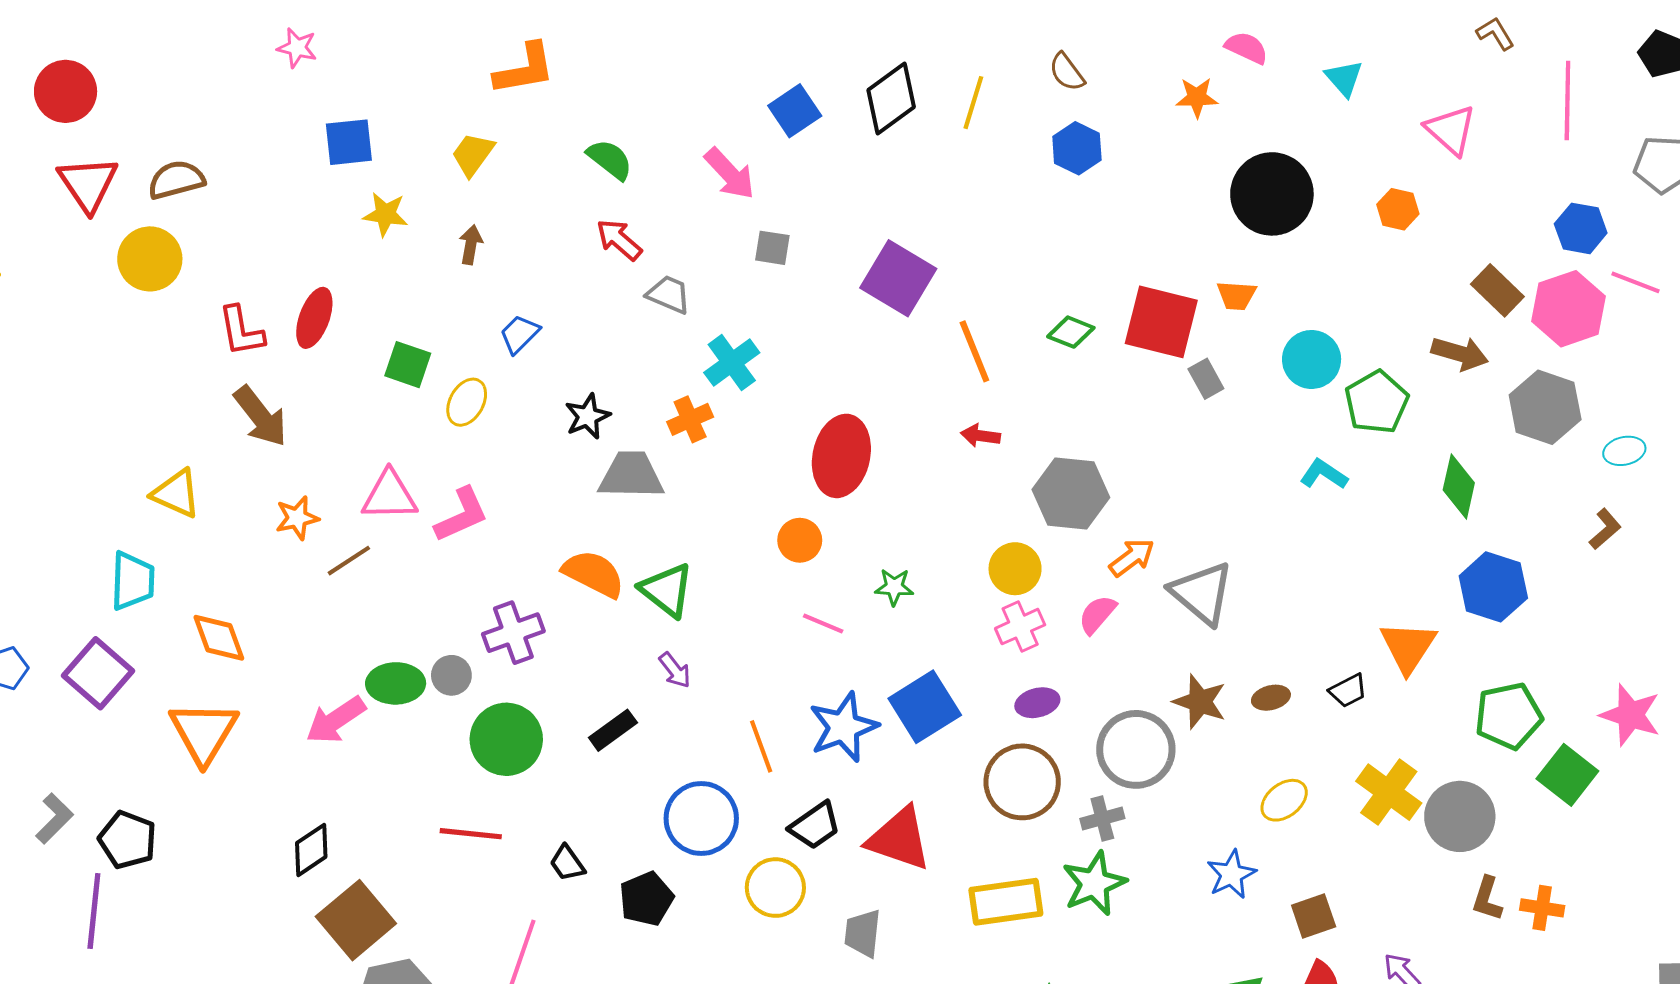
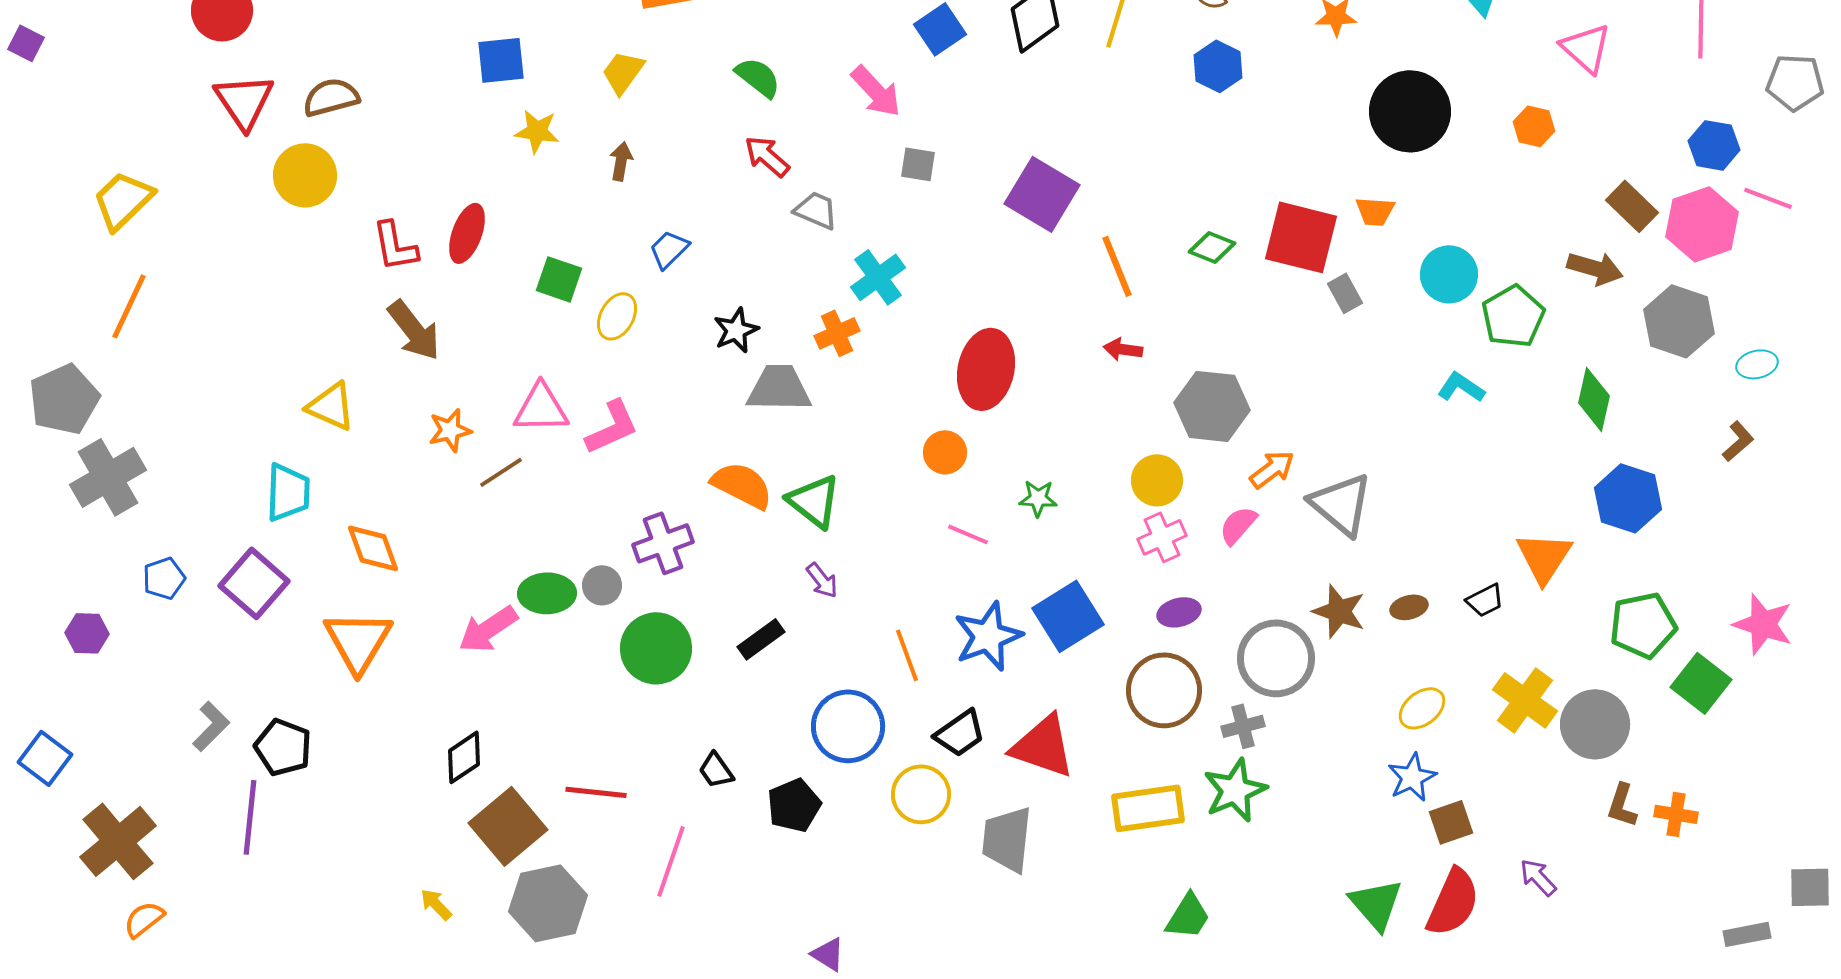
red line: (471, 834) -> (596, 792), moved
blue star: (1231, 874) -> (1412, 777), moved
gray trapezoid: (863, 933) -> (1007, 839), size x1.4

